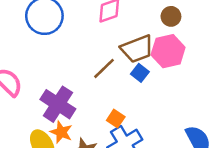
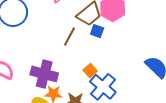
orange square: (116, 119) -> (90, 71), turned 32

